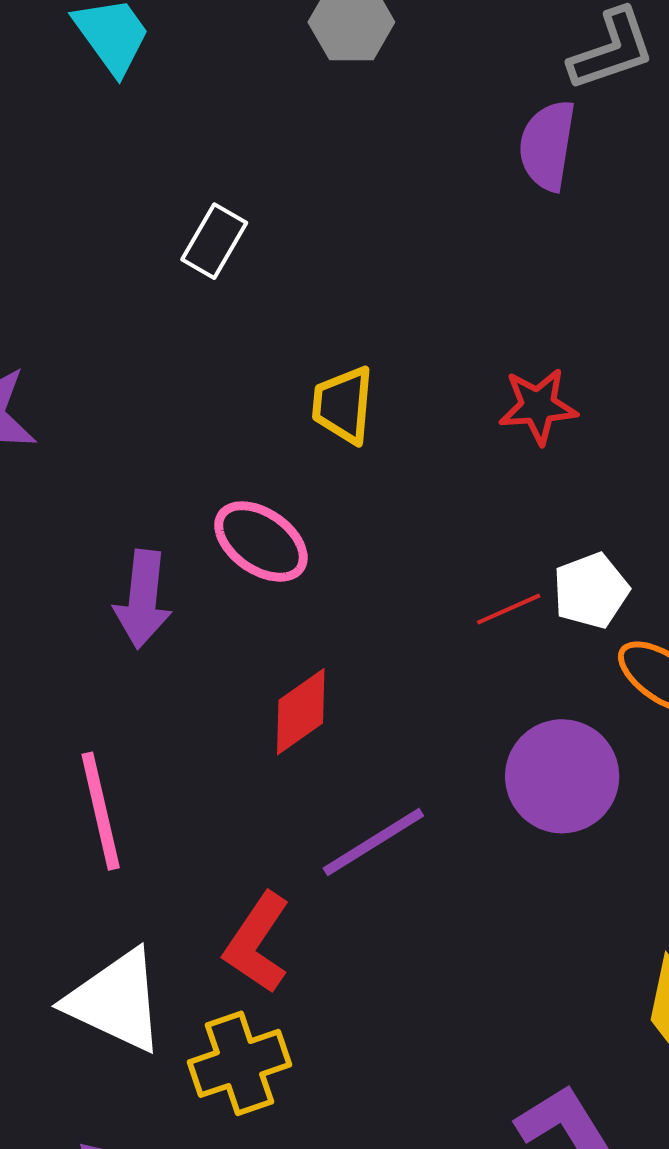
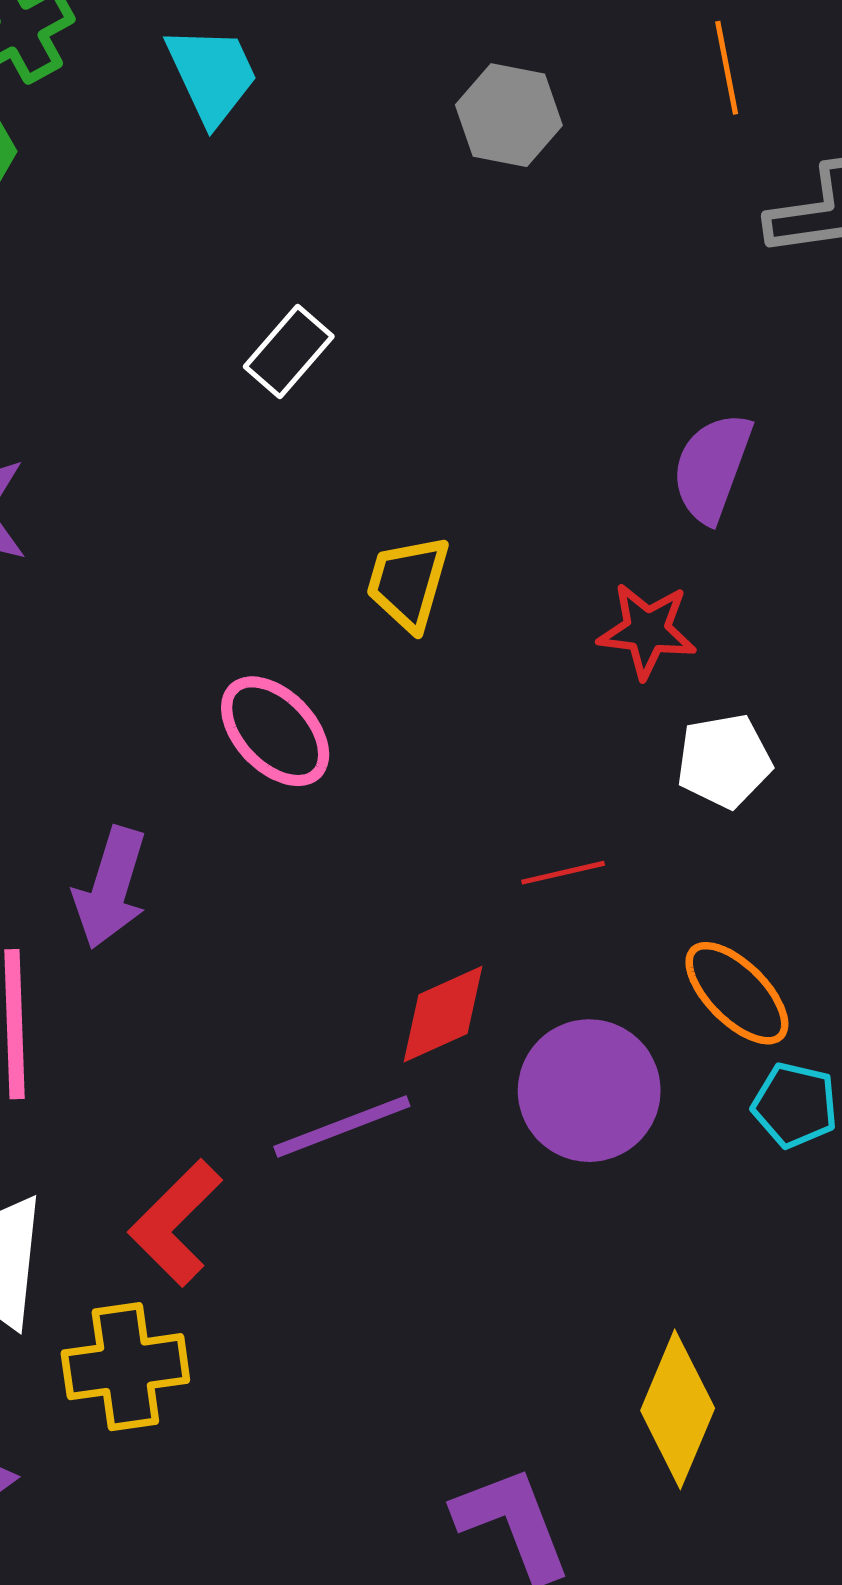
purple semicircle: (547, 145) -> (712, 468), moved
white pentagon: (591, 591) -> (724, 761), moved
purple arrow: (143, 599) -> (110, 888), moved
red diamond: (301, 712) -> (443, 1014), moved

